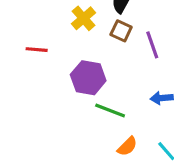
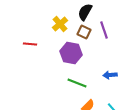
purple line: (152, 45) -> (104, 30), moved
purple hexagon: (88, 78) -> (71, 53), moved

